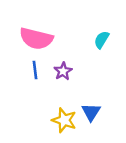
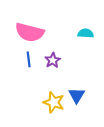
cyan semicircle: (102, 40) -> (86, 33), turned 63

